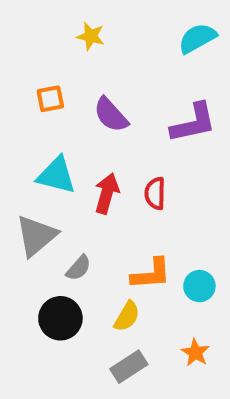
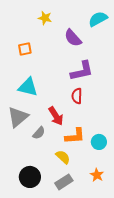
purple semicircle: (111, 115) -> (73, 38), moved
purple L-shape: (193, 123) -> (82, 71), moved
red arrow: (107, 193) -> (56, 116), moved, turned 132
yellow semicircle: (127, 316) -> (63, 157), turned -77
black circle: (60, 318) -> (30, 177), moved

